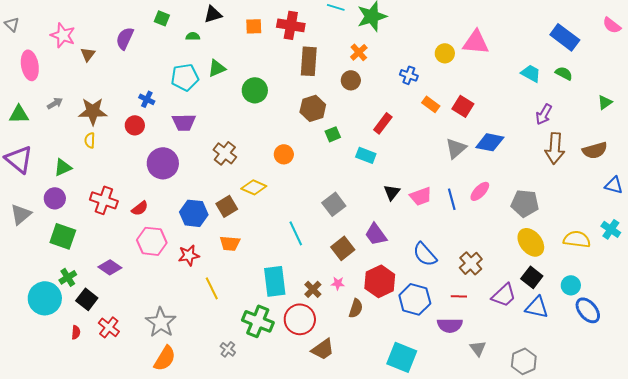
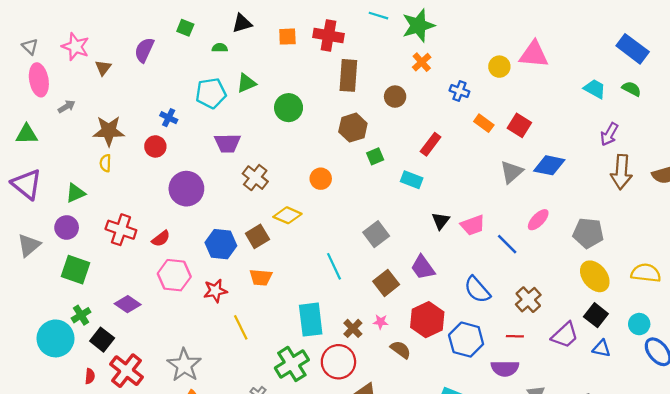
gray triangle: (12, 24) -> (30, 47), moved
orange cross: (359, 52) -> (422, 62), moved
gray arrow: (55, 103) -> (67, 107), moved
purple trapezoid: (184, 122) -> (227, 143), moved
blue line: (452, 199) -> (507, 244), moved, turned -30
blue triangle: (537, 307) -> (601, 348), size x0.7
brown semicircle: (356, 308) -> (401, 350), turned -72
green cross: (258, 321) -> (292, 364), turned 36
red cross: (109, 327) -> (127, 371), size x1.4

